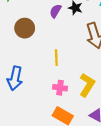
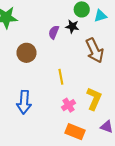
pink cross: (60, 88) -> (69, 105), turned -32

